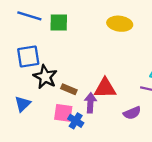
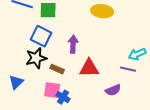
blue square: (28, 56) -> (41, 36), moved, turned 35
black star: (45, 77) -> (36, 58), turned 30
purple arrow: (90, 103) -> (73, 44), moved

